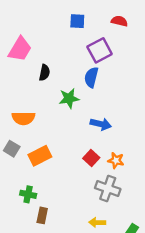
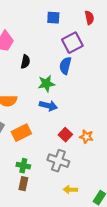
red semicircle: (119, 21) -> (89, 18), turned 64
blue arrow: (101, 124) -> (48, 106), moved
gray cross: (108, 189) -> (58, 161), moved
green cross: (28, 194) -> (23, 166), moved

